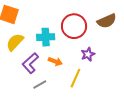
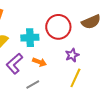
yellow line: (75, 78) -> (75, 78), moved
gray line: (40, 85) -> (33, 85), moved

